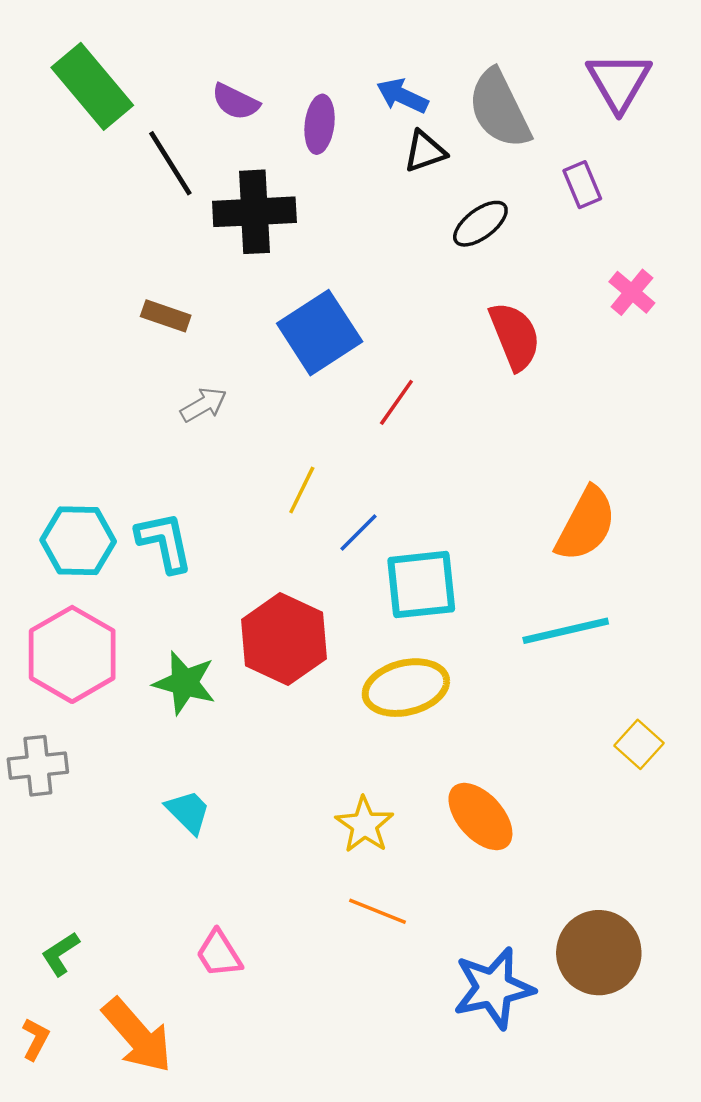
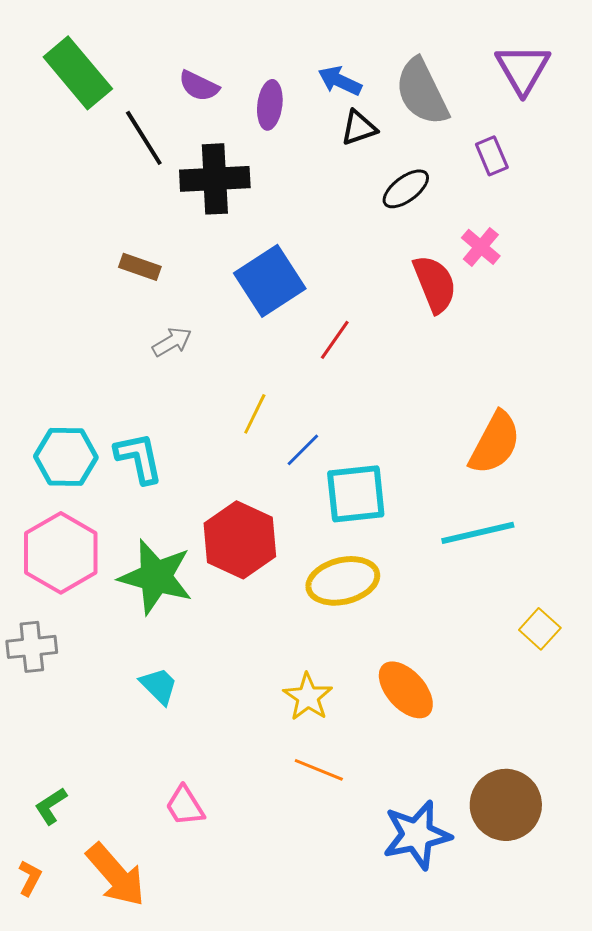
pink cross: (632, 292) -> (481, 247), moved
green star: (185, 683) -> (156, 577), size x1.4

